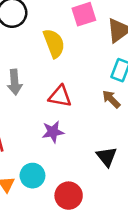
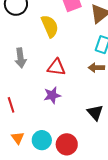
brown arrow: (111, 99) -> (96, 68), turned -42
cyan circle: (32, 176) -> (42, 140), moved

